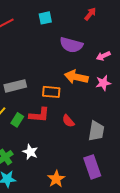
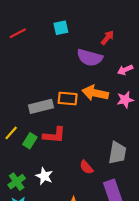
red arrow: (90, 14) -> (107, 38), moved
gray rectangle: (15, 86) -> (41, 106), moved
orange rectangle: (51, 92) -> (68, 99), moved
red semicircle: (68, 121) -> (86, 167), moved

